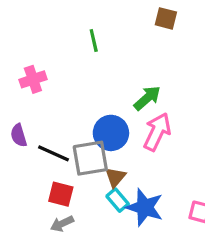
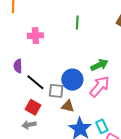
gray square: (90, 158) -> (56, 91), size x0.7
brown triangle: (115, 177) -> (68, 106), turned 48
cyan rectangle: (118, 200) -> (102, 126), moved

